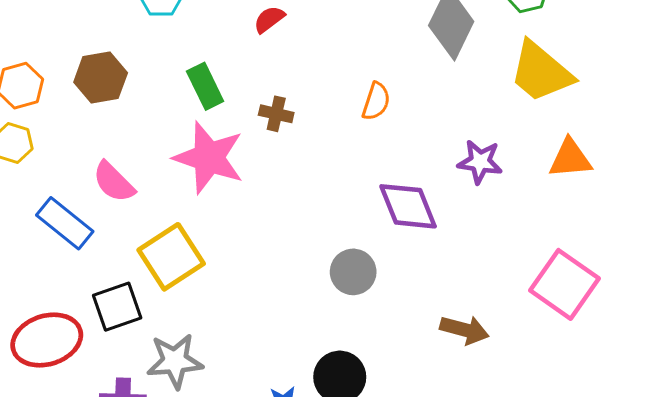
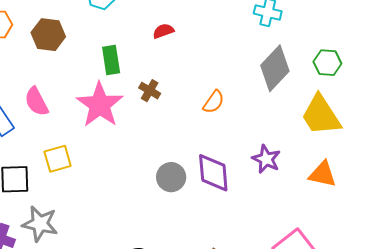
yellow square: (171, 257) -> (58, 159), size x0.7
gray circle: (353, 272) -> (171, 177), moved

